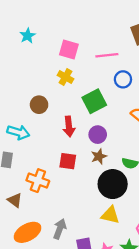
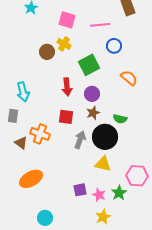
brown circle: (39, 105) -> (47, 52), moved
cyan arrow: (18, 132) -> (23, 92), turned 60
brown triangle: (15, 200) -> (21, 143), moved
gray arrow: (60, 229) -> (80, 140), moved

